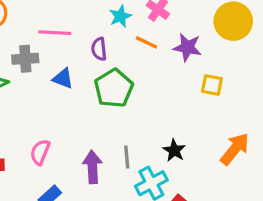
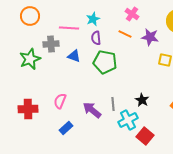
cyan star: (120, 16) -> (93, 19), moved
green pentagon: (114, 88) -> (105, 62), turned -30
purple arrow: (92, 167) -> (92, 110), turned -48

